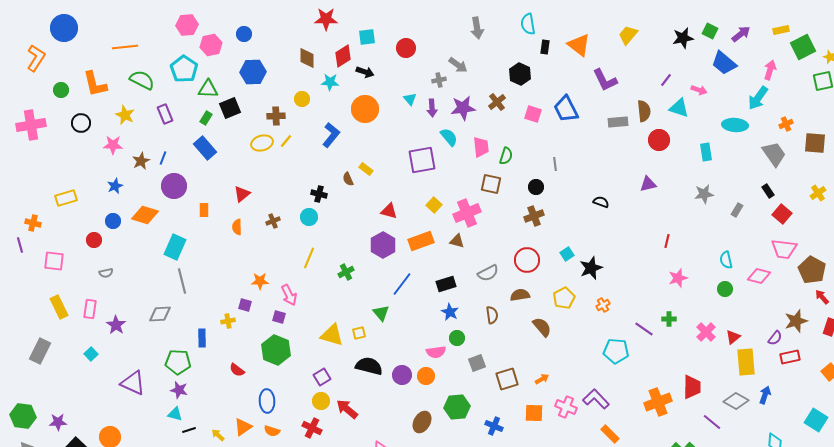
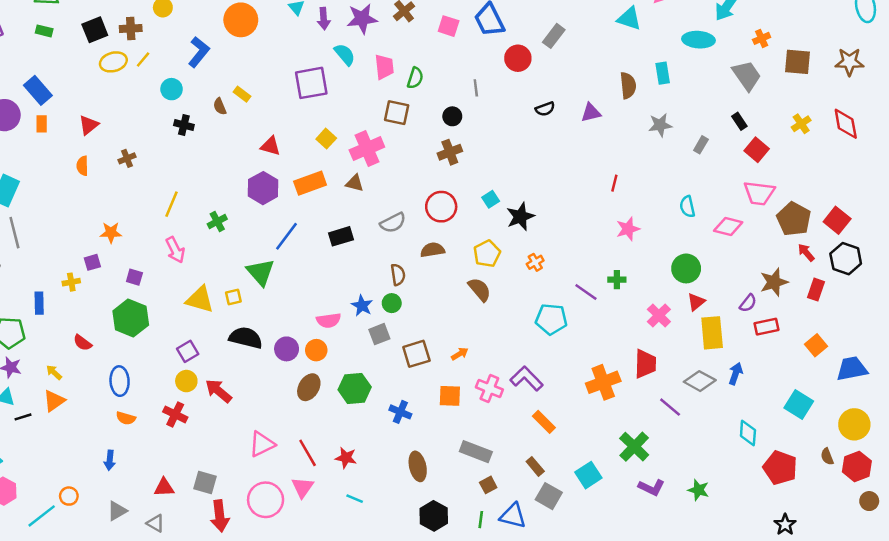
black square: (230, 108) -> (95, 30), moved
brown semicircle: (644, 111) -> (628, 85), moved
green rectangle: (206, 118) -> (44, 31), turned 72
gray rectangle: (618, 122) -> (554, 36), turned -48
red circle: (659, 140) -> (518, 58), moved
blue rectangle: (205, 148) -> (38, 90), moved
black semicircle: (601, 202) -> (545, 109), moved, turned 140
orange rectangle: (204, 210) -> (42, 124), moved
cyan circle: (309, 217) -> (172, 89), moved
green circle: (725, 289) -> (686, 268), moved, size x1.5
pink arrow: (289, 295) -> (175, 250), moved
purple square: (245, 305) -> (92, 262), turned -32
blue star: (450, 312) -> (362, 306), moved
green triangle: (381, 313) -> (261, 272), size x1.4
brown semicircle: (542, 327) -> (480, 290), moved
pink cross: (706, 332) -> (659, 315), moved
green circle: (457, 338) -> (392, 303), moved
brown ellipse: (422, 422) -> (309, 387), moved
orange triangle: (243, 427) -> (54, 401), moved
yellow arrow: (218, 435) -> (54, 372), moved

